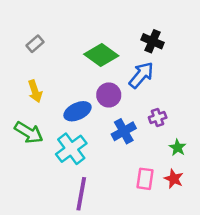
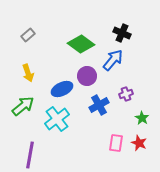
green arrow: (29, 133) -> (23, 106), turned -70
purple line: (81, 194) -> (30, 155), moved

